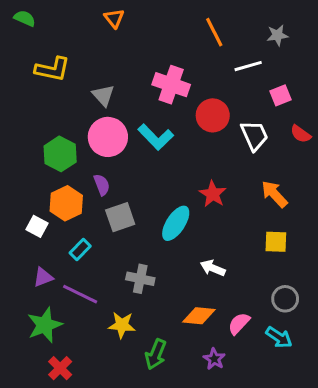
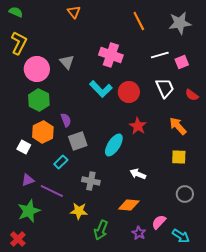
gray star: (277, 35) -> (180, 23), size x1.6
white line: (248, 66) -> (160, 55), moved
yellow L-shape: (52, 69) -> (19, 43), moved, turned -75
red circle: (213, 115) -> (129, 92), moved
red semicircle: (301, 134) -> (192, 95), moved
pink circle: (108, 137) -> (37, 69), moved
cyan rectangle: (80, 249) -> (61, 162), moved
pink semicircle: (239, 323) -> (159, 222), moved
cyan arrow: (279, 337) -> (181, 236), moved
red cross: (60, 368) -> (18, 239), moved

